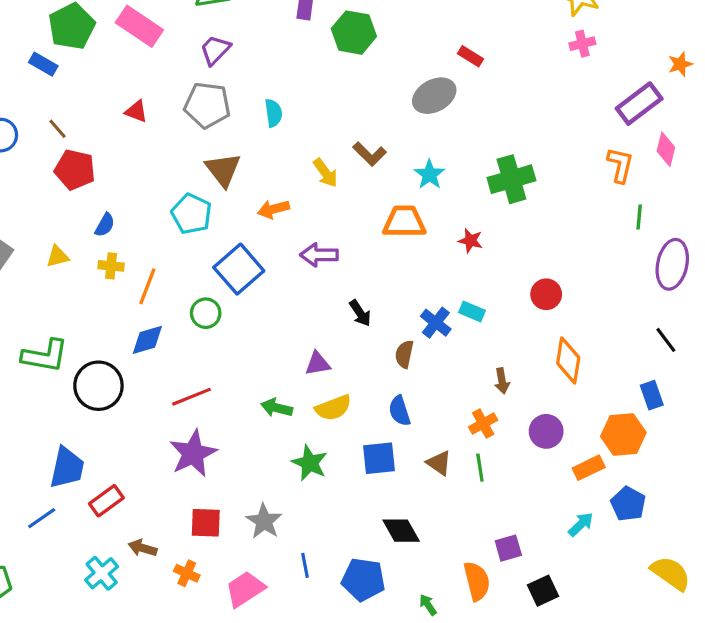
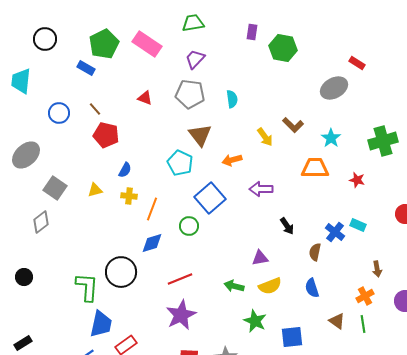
green L-shape: (45, 356) -> (87, 287), moved, turned -96
blue square: (379, 458) -> (292, 337), moved

